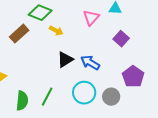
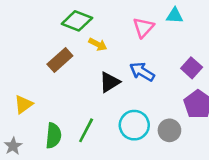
brown rectangle: (19, 34) -> (60, 60), moved
purple square: (121, 39) -> (192, 68), moved
blue arrow: (90, 63) -> (142, 72), moved

